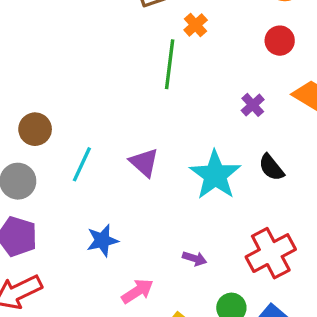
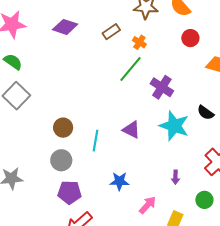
green line: (170, 64) -> (131, 69), turned 48
purple cross: (253, 105) -> (162, 87), moved, size x1.6
blue star: (102, 240) -> (119, 181), turned 30
purple arrow: (195, 259) -> (175, 177), turned 88

